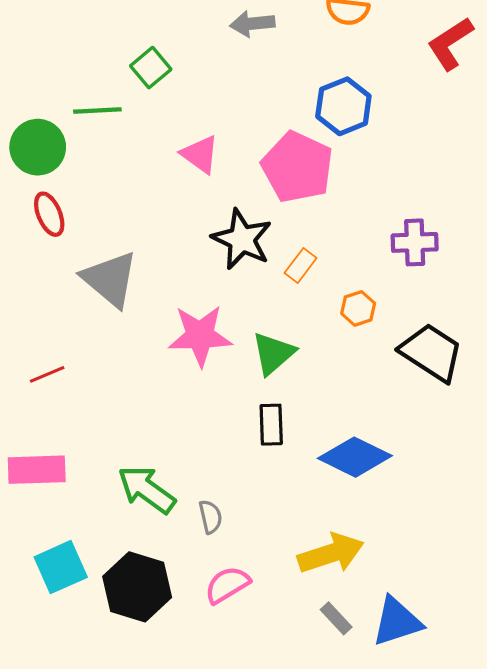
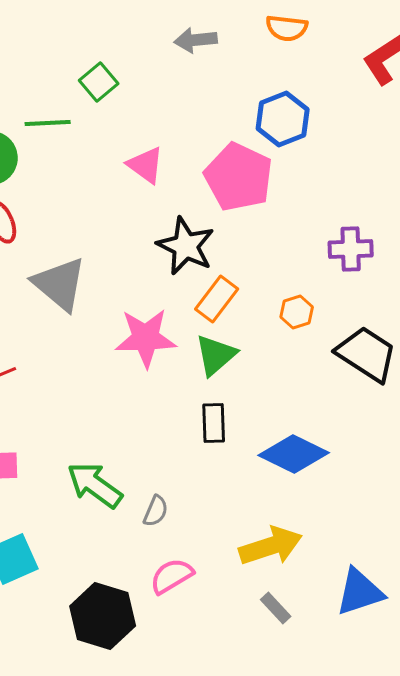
orange rectangle: (301, 265) -> (217, 299), moved, size x1.4
gray semicircle: (210, 517) -> (156, 511), turned 36
black hexagon: (137, 587) -> (103, 616), moved
blue triangle: (397, 621) -> (360, 592), moved

